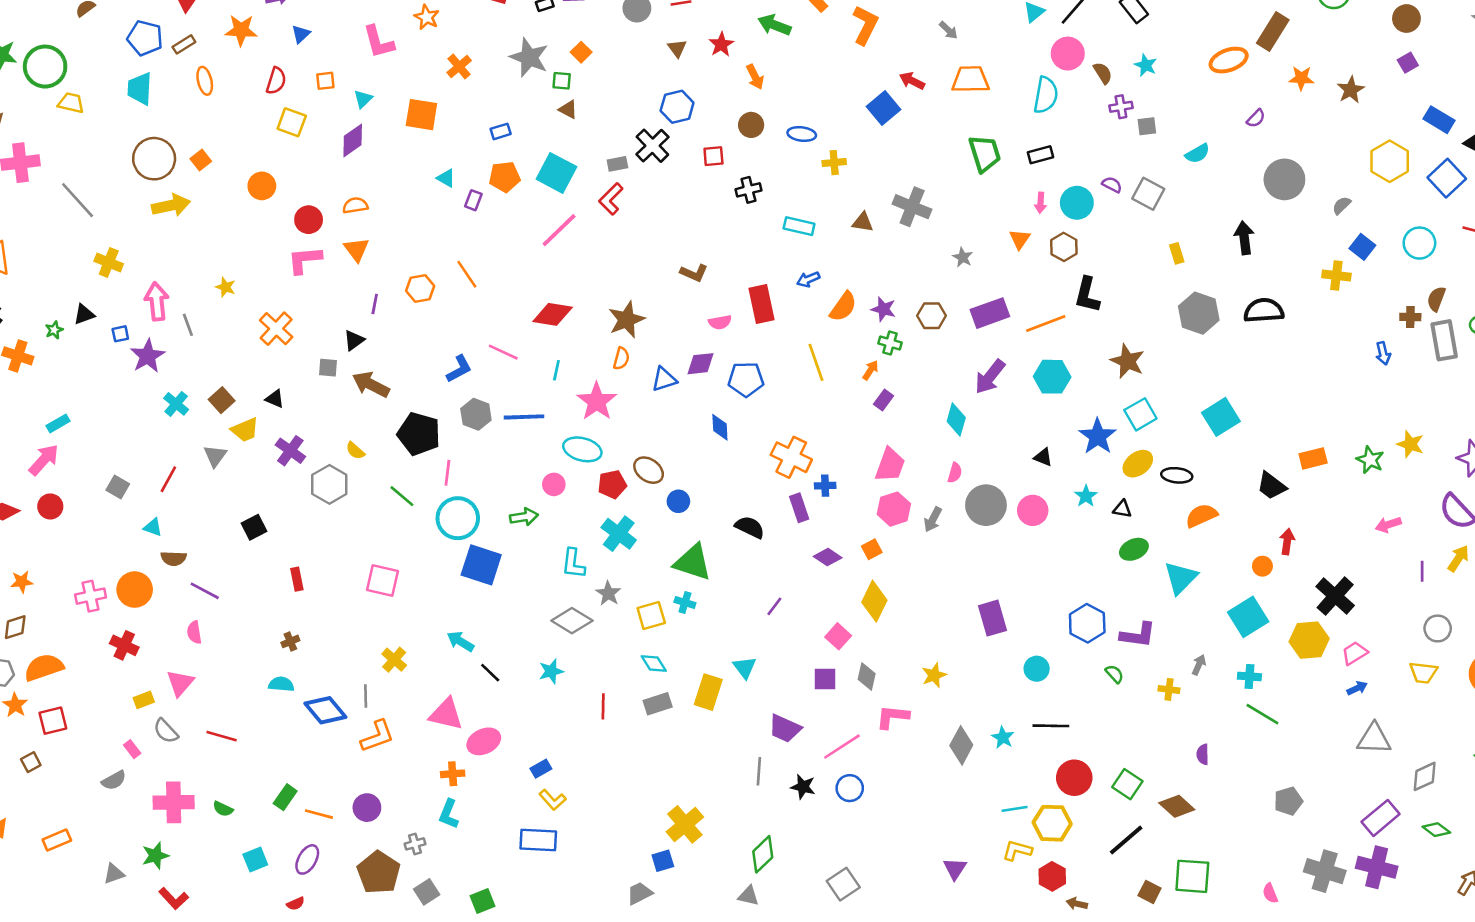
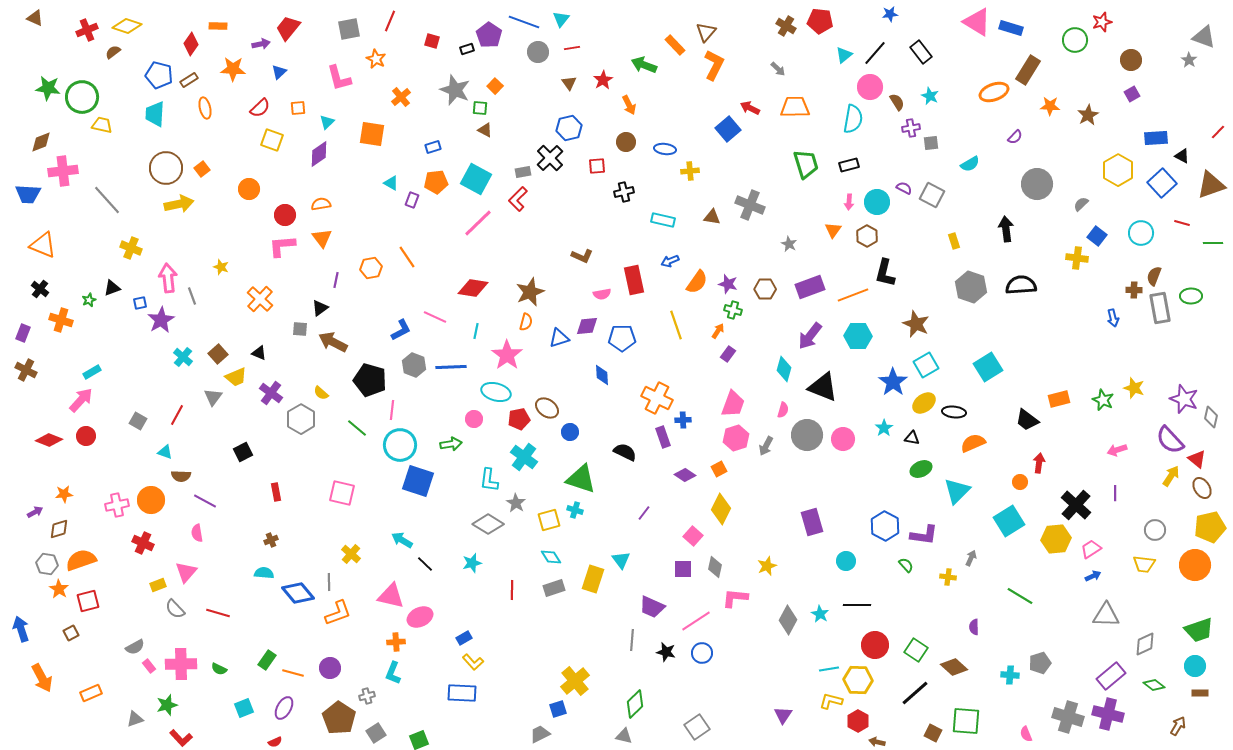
red semicircle: (276, 81) -> (260, 108), turned 30
blue rectangle: (1439, 120) -> (1156, 138), turned -35
black triangle: (1043, 457) -> (823, 387), moved, size x2.0
purple line: (1422, 571) -> (1115, 493), moved
cyan cross: (1249, 676) -> (1010, 675), moved
pink rectangle: (132, 749) -> (149, 666), moved

